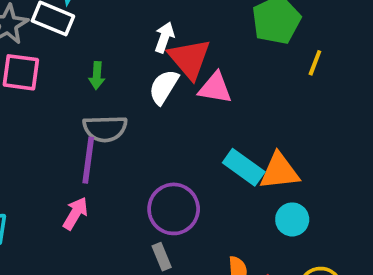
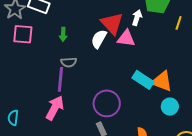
white arrow: (164, 37) -> (137, 18), moved
gray semicircle: (105, 129) -> (69, 62), size x0.7
orange triangle: (279, 171) -> (162, 81), turned 30
pink arrow: (75, 213) -> (55, 108), size x1.4

